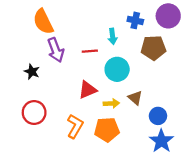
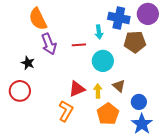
blue cross: (135, 20) -> (119, 18), size x1.5
red triangle: (88, 90) -> (77, 89), moved
yellow arrow: (111, 103) -> (98, 91), turned -88
red circle: (34, 113) -> (20, 91), moved
orange pentagon: (107, 130) -> (108, 114), moved, turned -30

